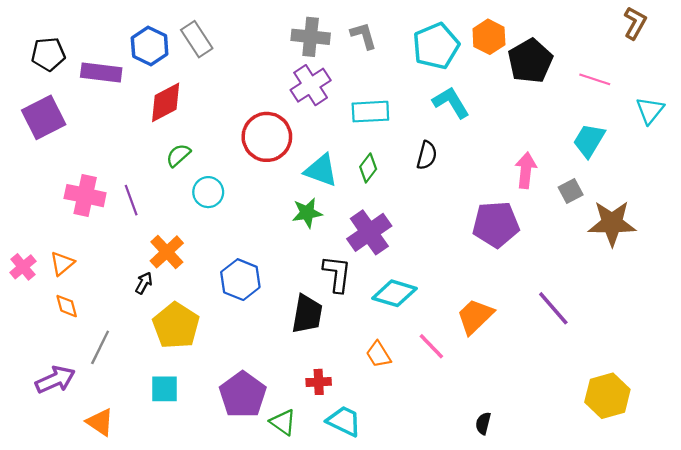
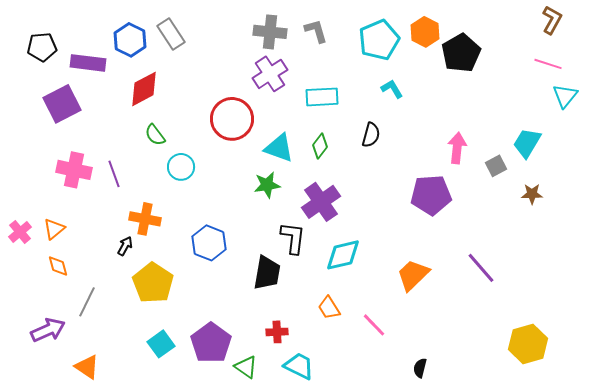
pink line: (595, 79) -> (548, 64), moved
cyan L-shape: (451, 102) -> (392, 89), size x0.7
purple square: (44, 117) -> (62, 104), moved
cyan trapezoid: (589, 140) -> (527, 143), moved
green semicircle: (178, 155) -> (155, 135), turned -85
brown star: (612, 223) -> (532, 194), size x0.5
orange cross: (167, 252) -> (145, 219), turned -36
cyan diamond: (395, 293) -> (343, 255), turned -30
pink line: (431, 346) -> (374, 325), moved
cyan square: (164, 389) -> (161, 344), moved, turned -36

